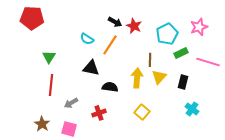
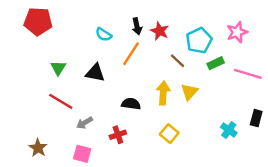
black arrow: (115, 22) -> (137, 26), turned 48
cyan semicircle: (87, 39) -> (104, 35), moved
brown line: (150, 60) -> (178, 61), moved, turned -48
black triangle: (91, 68) -> (95, 73), moved
black rectangle: (183, 82) -> (256, 118), moved
red line: (51, 85) -> (61, 101), turned -65
brown star: (42, 124) -> (38, 148), moved

